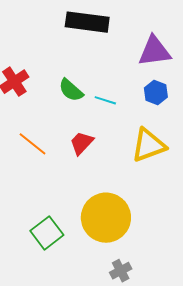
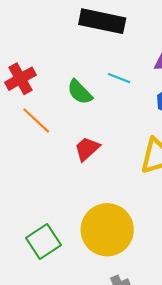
cyan line: (105, 100) -> (119, 78), moved
orange line: (32, 144) -> (36, 120), moved

